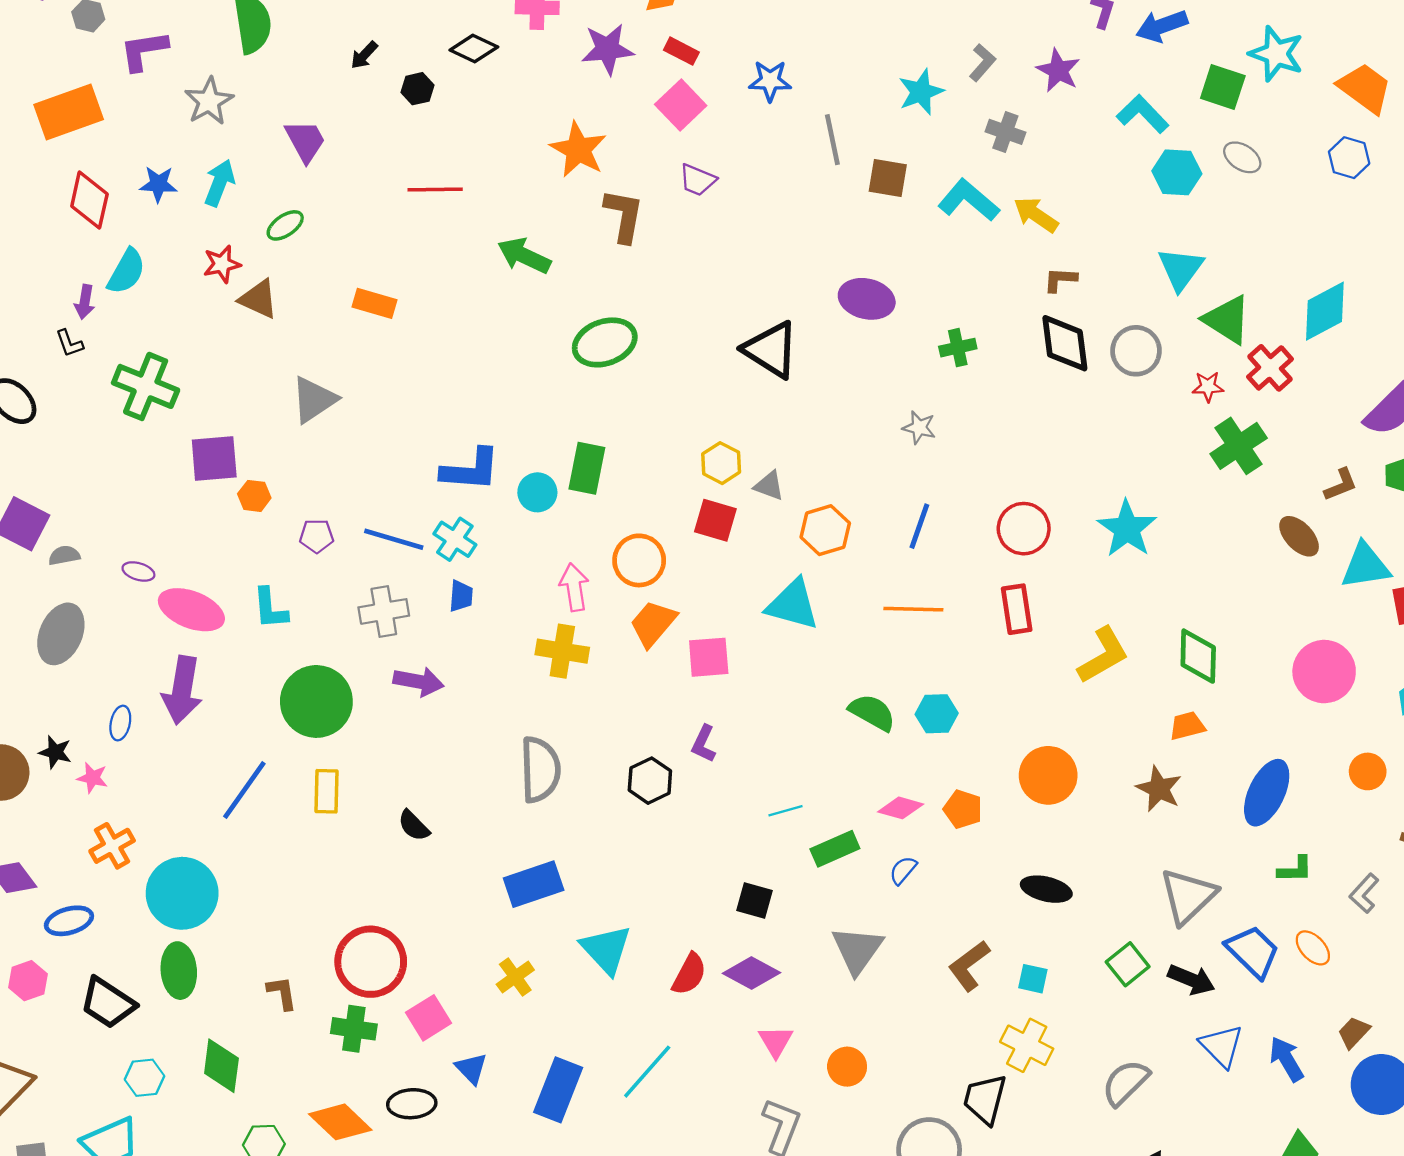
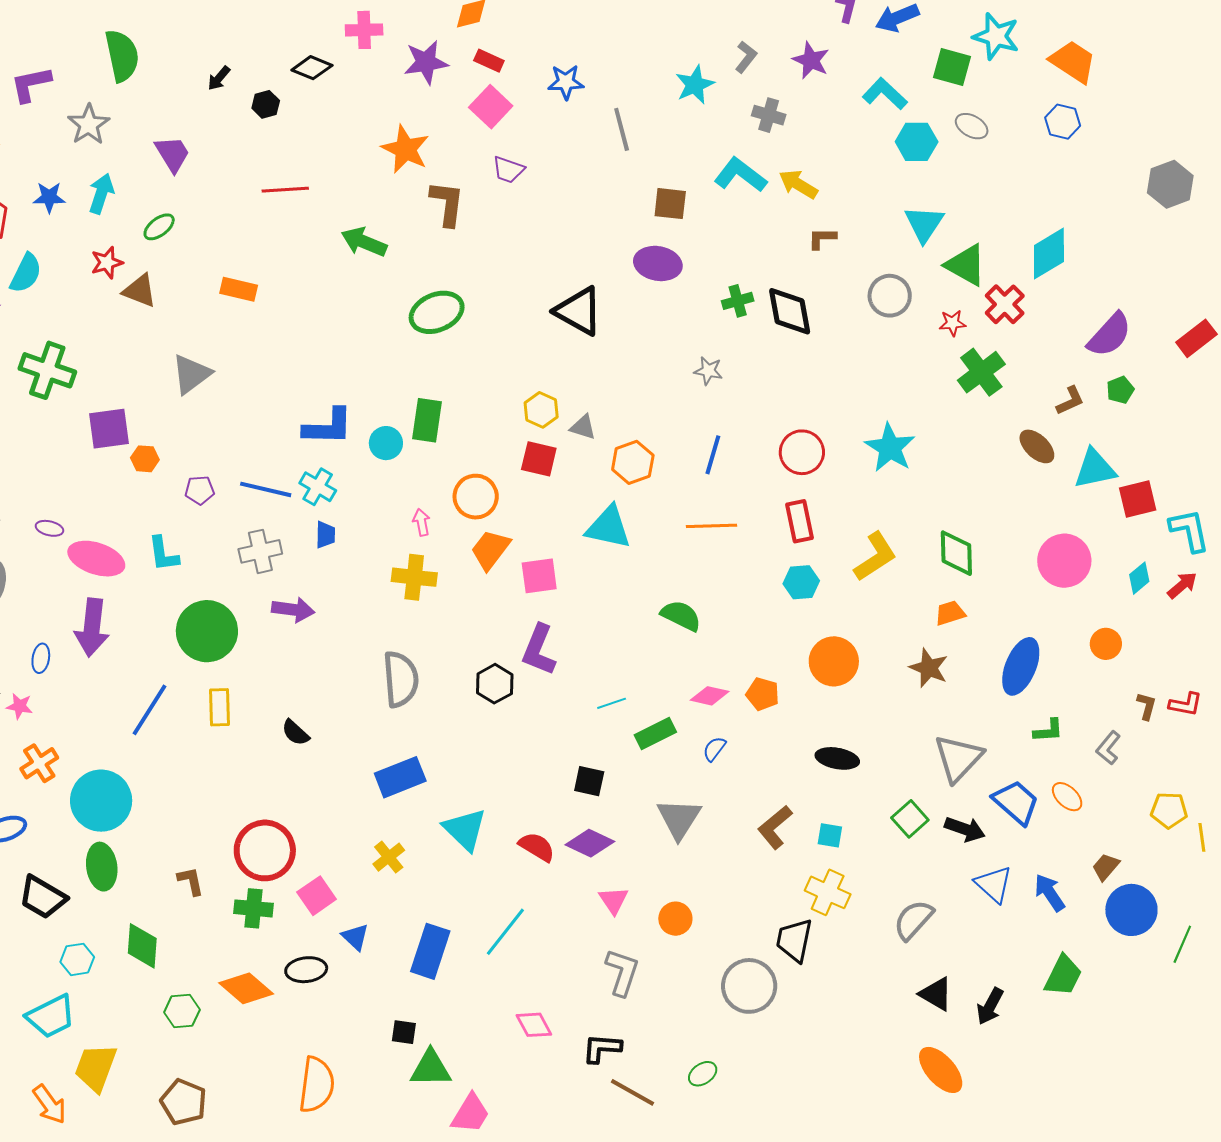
brown square: (888, 178) -> (670, 204), moved
black diamond: (1065, 343) -> (790, 311), moved
pink arrow: (574, 587) -> (422, 522), size x0.7
cyan hexagon: (937, 714) -> (801, 582), moved
purple L-shape: (704, 744) -> (539, 650), size x1.6
red semicircle: (689, 974) -> (537, 847), turned -84

